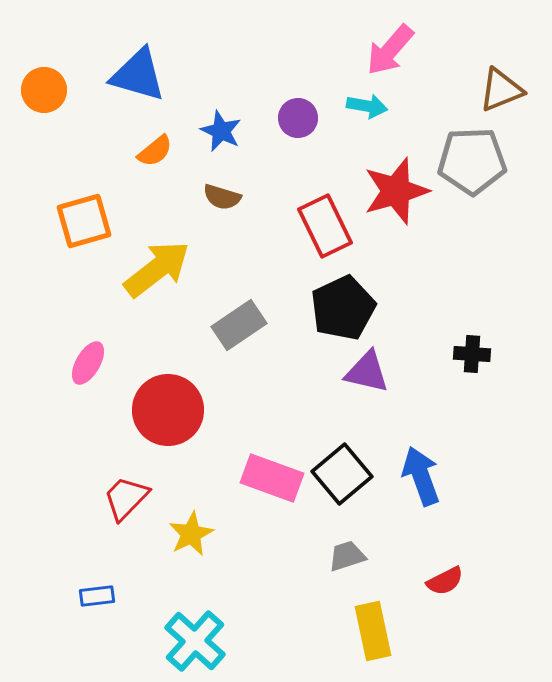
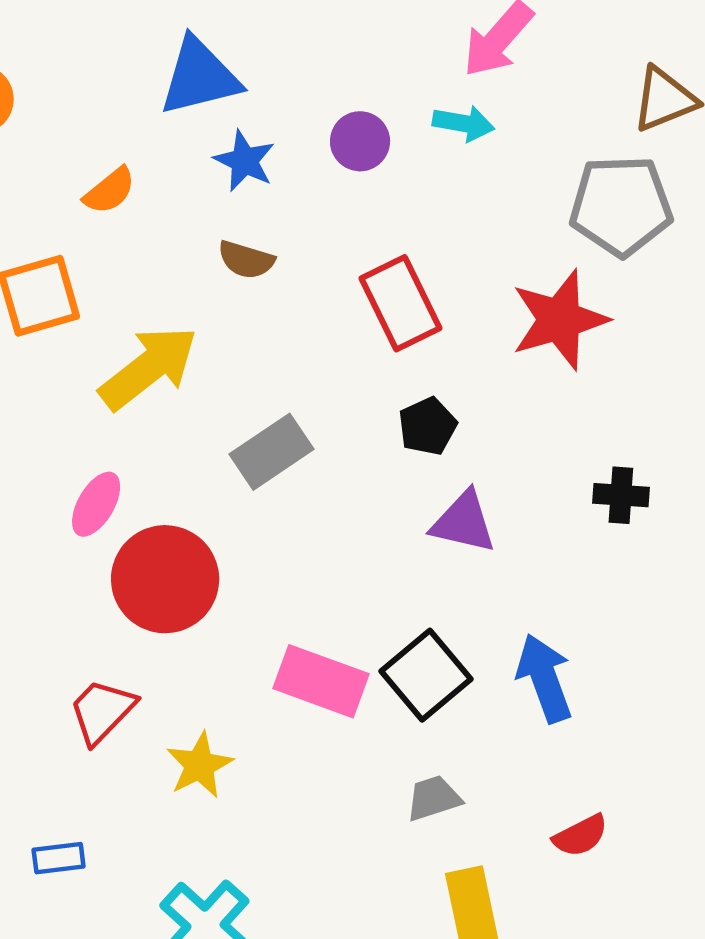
blue triangle: (138, 75) -> (200, 77), moved, turned -30
orange semicircle: (155, 151) -> (110, 191), moved
red star: (396, 191) -> (559, 320), moved
black pentagon: (343, 308) -> (427, 426), size x0.6
pink ellipse: (88, 363) -> (96, 504), moved

